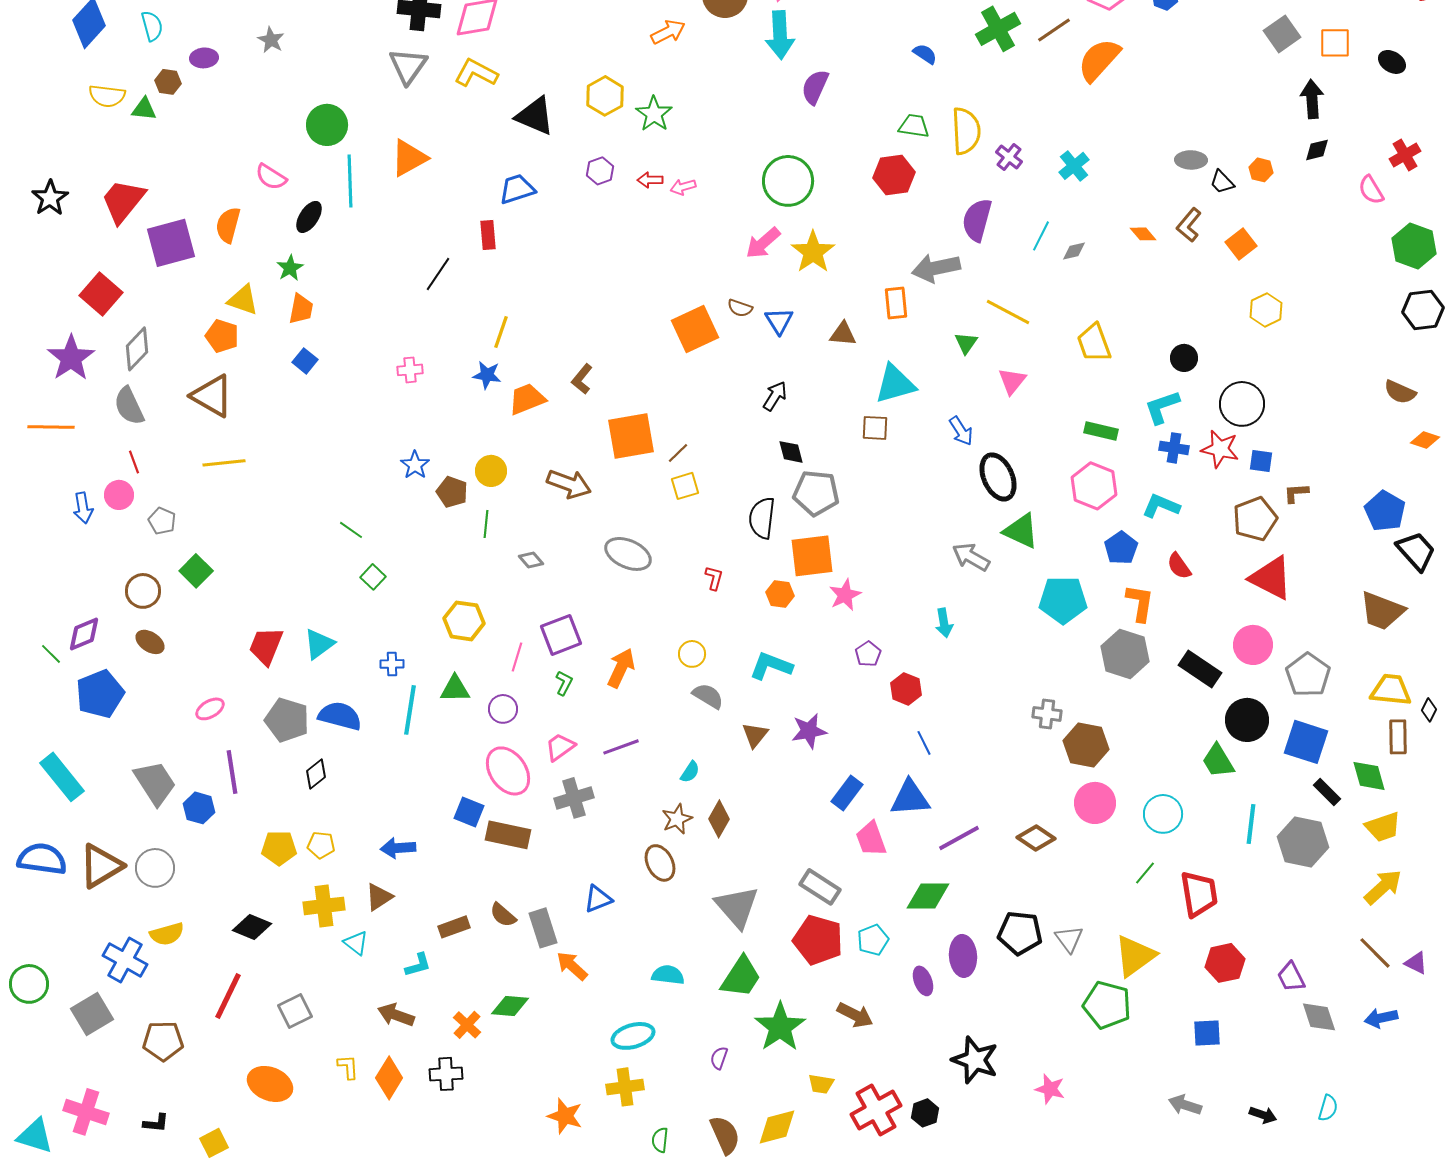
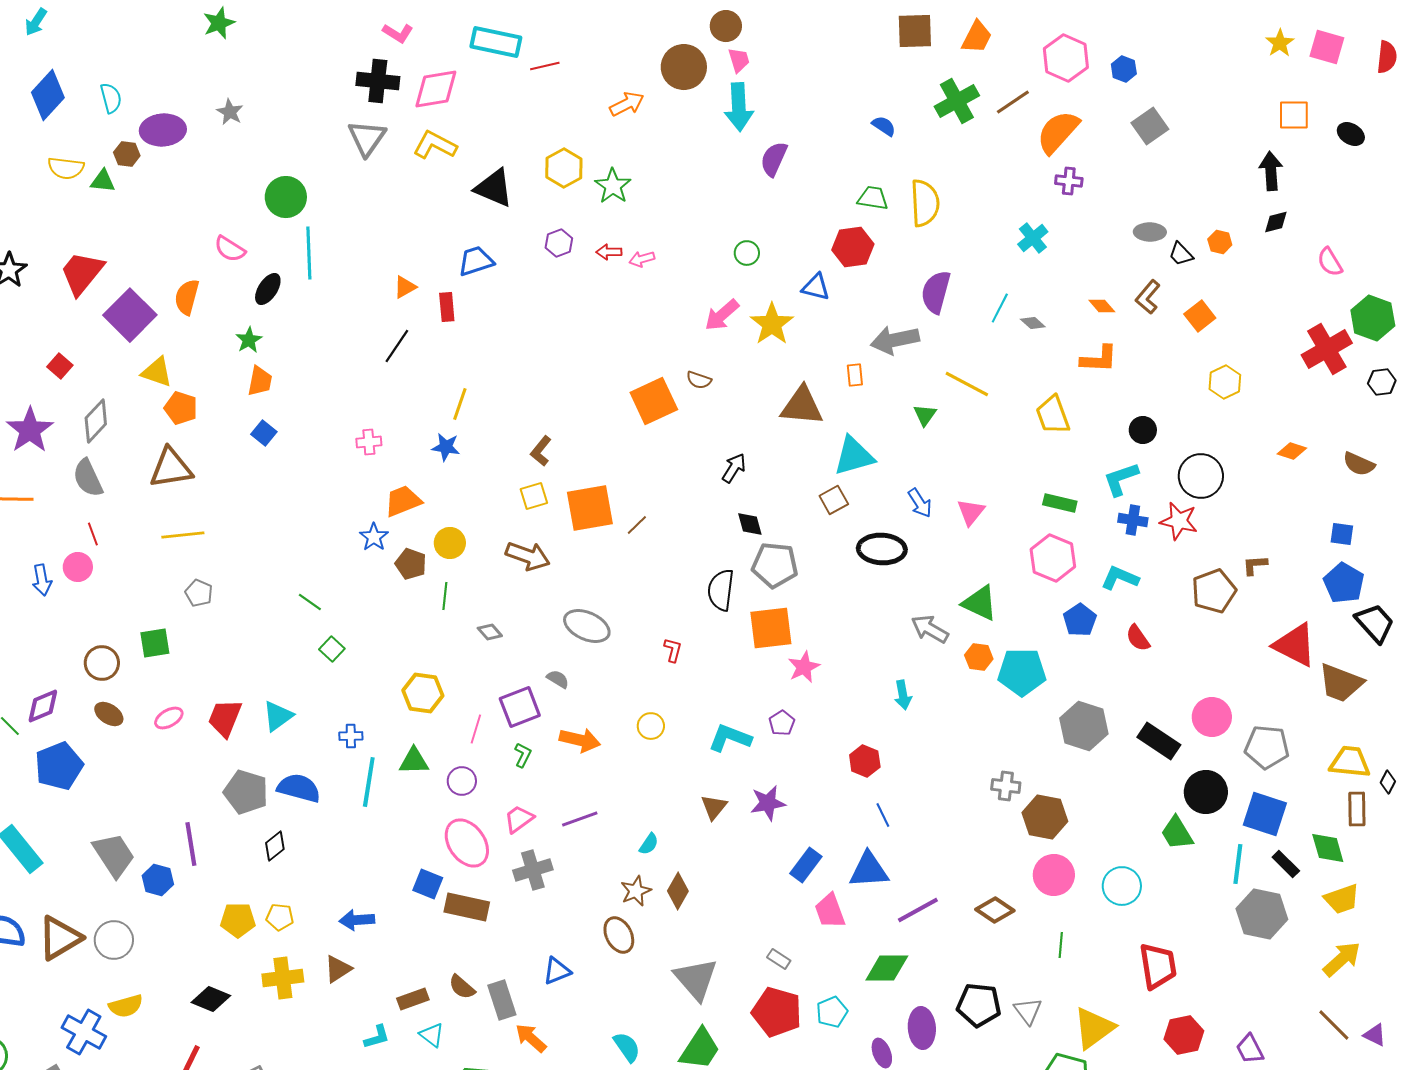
gray square: (1282, 34) -> (1150, 126), moved
purple ellipse: (204, 58) -> (163, 130), size x1.6
red cross: (1405, 155) -> (1327, 349), moved, size x1.6
purple cross: (1009, 157) -> (1069, 181), moved, turned -32
orange triangle: (409, 158) -> (405, 287), moved, size x0.6
green circle: (788, 181) -> (747, 253), size x0.5
purple square: (171, 243) -> (130, 315), turned -30
gray diamond: (1074, 251) -> (1033, 323), turned 55
red square: (101, 294) -> (60, 366), size x0.6
yellow triangle: (243, 300) -> (157, 372), moved
orange rectangle: (896, 303) -> (855, 375), size x0.7
black hexagon: (1423, 310) -> (1382, 382), size x0.7
blue triangle: (779, 321) -> (816, 287), moved, turned -44
brown triangle: (843, 334) -> (802, 406), size x1.6
pink triangle: (1012, 381) -> (971, 512), moved
brown triangle: (212, 396) -> (171, 468), turned -39
orange trapezoid: (527, 399) -> (403, 501), moved
brown square: (875, 428) -> (834, 500), turned -32
orange diamond: (1425, 440) -> (1292, 451), moved
blue square: (1261, 461) -> (1342, 534), moved
black ellipse: (998, 477) -> (882, 549), moved, turned -63
yellow square: (685, 486) -> (534, 496), moved
gray pentagon: (162, 521) -> (199, 593), moved
green square: (196, 571) -> (155, 643), turned 36
red triangle: (1271, 578) -> (1295, 645), moved
orange hexagon: (780, 594) -> (979, 657), moved
orange L-shape: (1140, 603) -> (1099, 359), moved, turned 84
purple pentagon: (868, 654) -> (782, 723), moved
orange arrow: (621, 668) -> (580, 740), turned 78
gray pentagon: (1308, 675) -> (1267, 747), turned -30
gray semicircle: (708, 696) -> (558, 679), moved, size x0.7
pink ellipse: (210, 709) -> (169, 718), moved
cyan line: (1251, 824) -> (1238, 864), moved
green line: (1145, 873) -> (1061, 945), moved, turned -35
gray rectangle: (820, 887) -> (779, 959), size x0.6
cyan triangle: (356, 943) -> (432, 1035), moved
cyan semicircle: (668, 975) -> (627, 1047), turned 48

